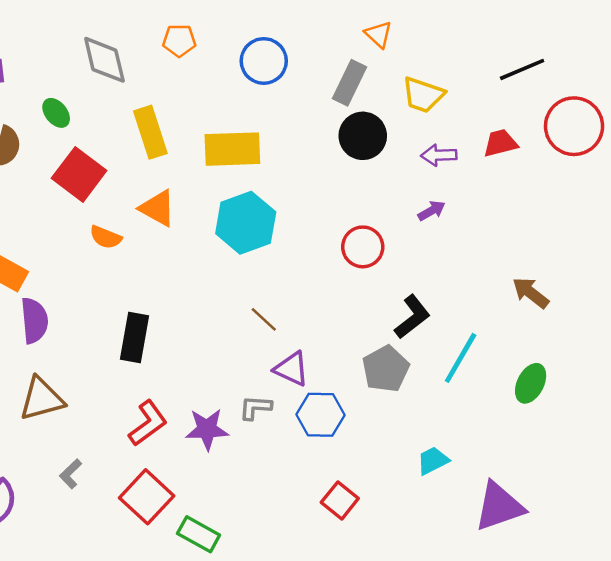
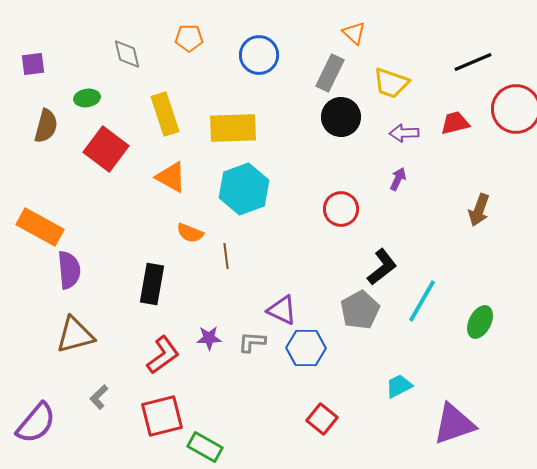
gray diamond: (104, 60) -> (127, 54), size x0.7
green ellipse: (56, 113) -> (87, 98), turned -60
purple arrow: (432, 211) -> (398, 179), turned -35
orange semicircle: (106, 237) -> (190, 233), moved
brown arrow: (531, 293) -> (479, 210), moved, turned -108
brown line: (264, 319) -> (226, 256), moved, turned 40
purple star: (207, 429) -> (209, 338), moved, size x0.7
red square: (147, 497) -> (162, 416), turned 33

